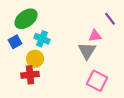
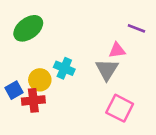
purple line: (110, 19) -> (136, 28), turned -32
cyan cross: (42, 39) -> (64, 68), moved
blue square: (15, 42) -> (14, 90), moved

